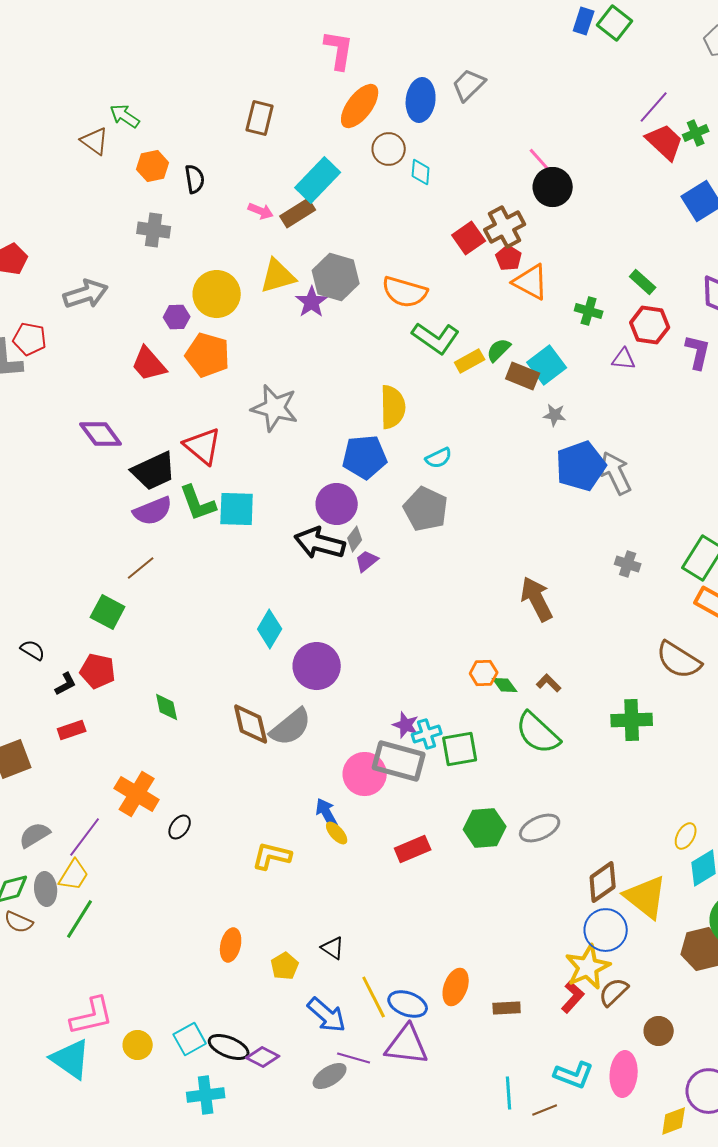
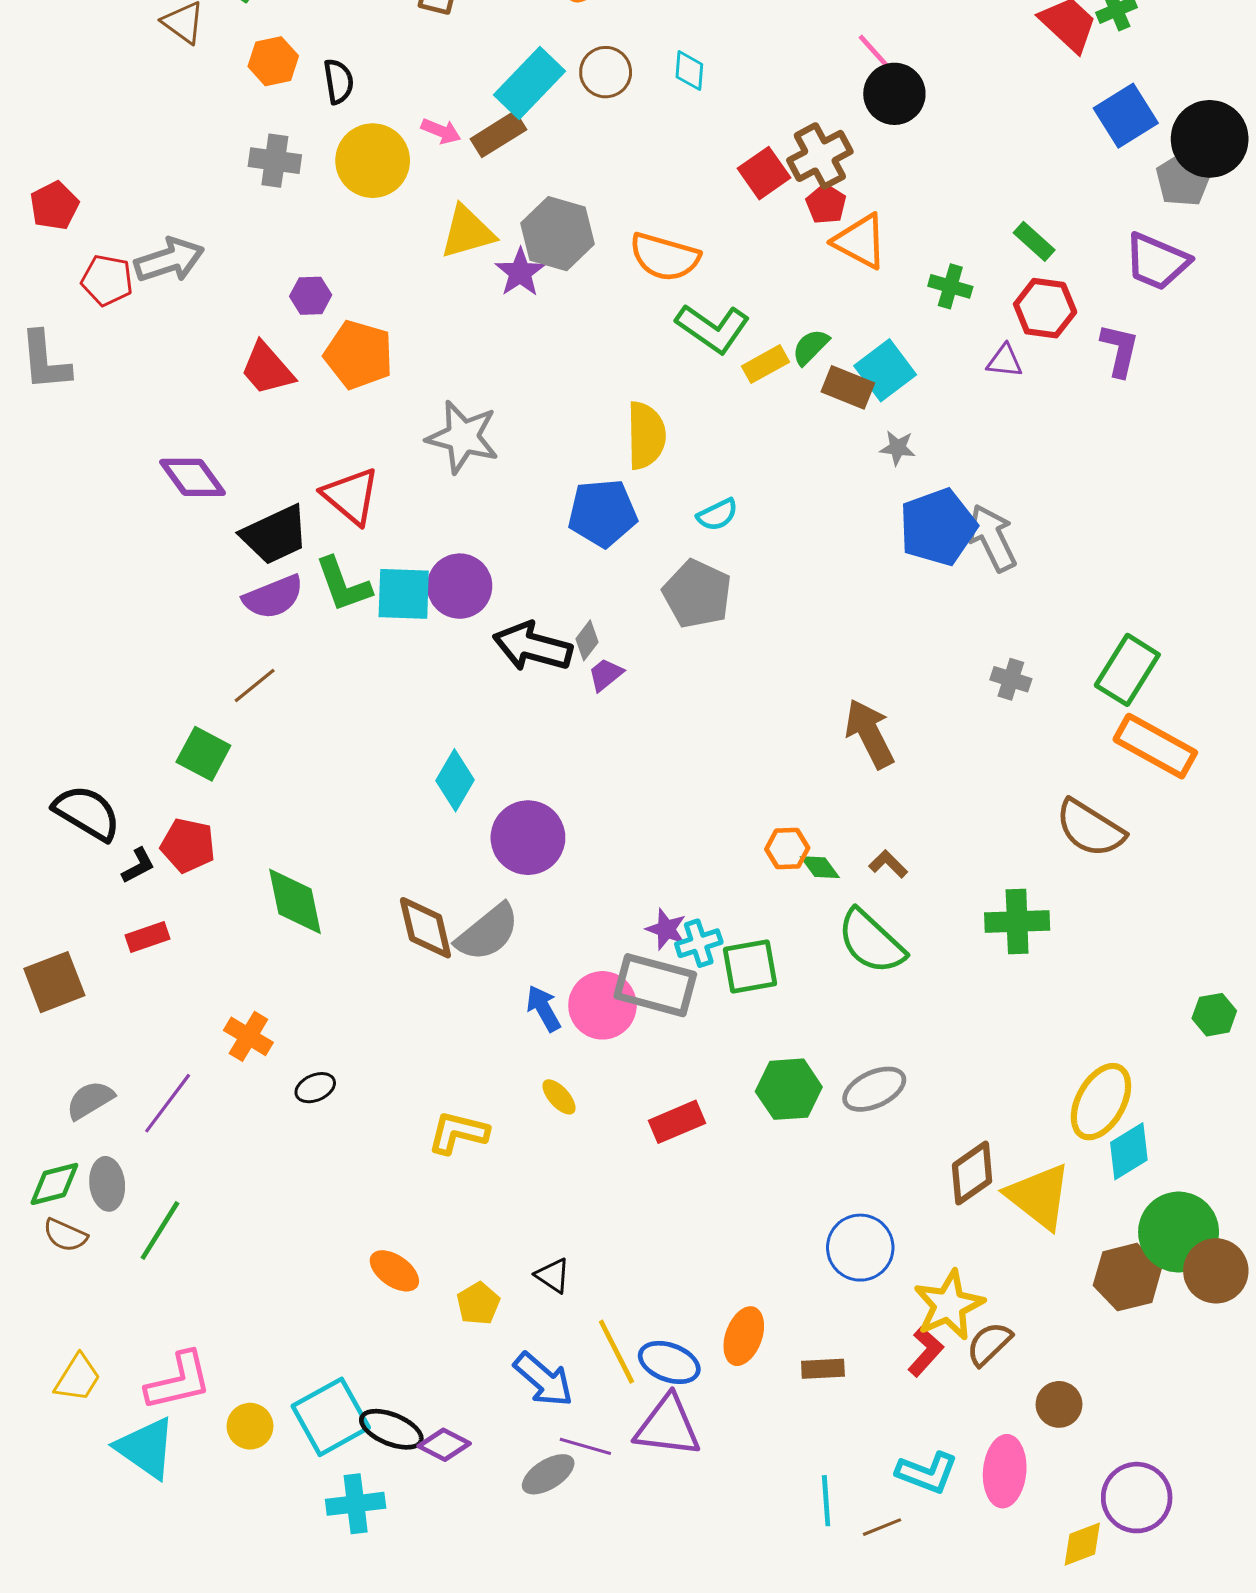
brown circle: (389, 149) -> (606, 72), moved
yellow circle: (217, 294) -> (373, 161), moved
red pentagon: (30, 339) -> (107, 280), moved
purple circle: (337, 504) -> (460, 586), moved
black semicircle: (33, 650) -> (87, 813), size x1.8
green diamond: (167, 707) -> (295, 901), size x1.6
orange cross: (137, 794) -> (248, 1036), size x0.7
blue arrow: (327, 813) -> (543, 1008), moved
black ellipse: (180, 827) -> (315, 1088), turned 30
yellow ellipse: (686, 836) -> (1101, 1102), size x1.8
yellow trapezoid: (74, 875) -> (78, 1378), moved
blue circle: (606, 930) -> (860, 1248), moved
orange ellipse: (231, 945) -> (394, 1271), turned -68
cyan square: (190, 1039) -> (331, 1417), size x1.5

